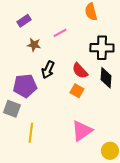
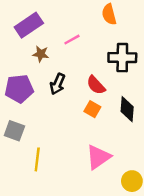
purple rectangle: (24, 21) -> (29, 25), size x1.6
black diamond: (106, 78) -> (127, 109), moved
purple pentagon: (25, 86) -> (19, 89), moved

